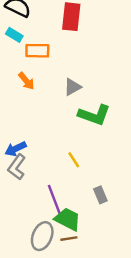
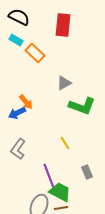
orange rectangle: (37, 51) -> (35, 53), turned 42
orange arrow: (26, 81) -> (26, 102), moved
blue arrow: (16, 149) -> (17, 113), moved

